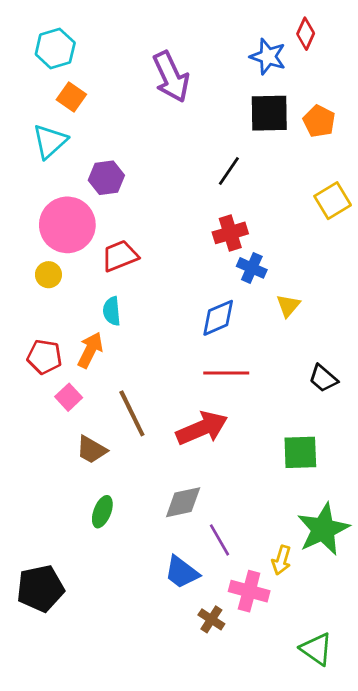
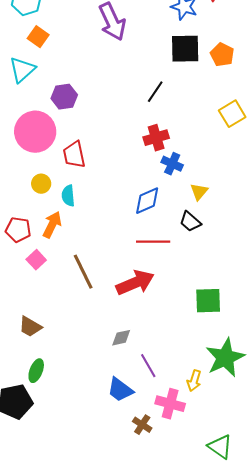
red trapezoid: (120, 256) -> (74, 155), turned -80
yellow circle: (48, 275) -> (41, 184), moved
black trapezoid: (323, 378) -> (190, 222), moved
brown trapezoid: (92, 450) -> (30, 327), moved
gray diamond: (183, 502) -> (121, 338), size x0.7
green ellipse: (102, 512) -> (36, 371), moved

